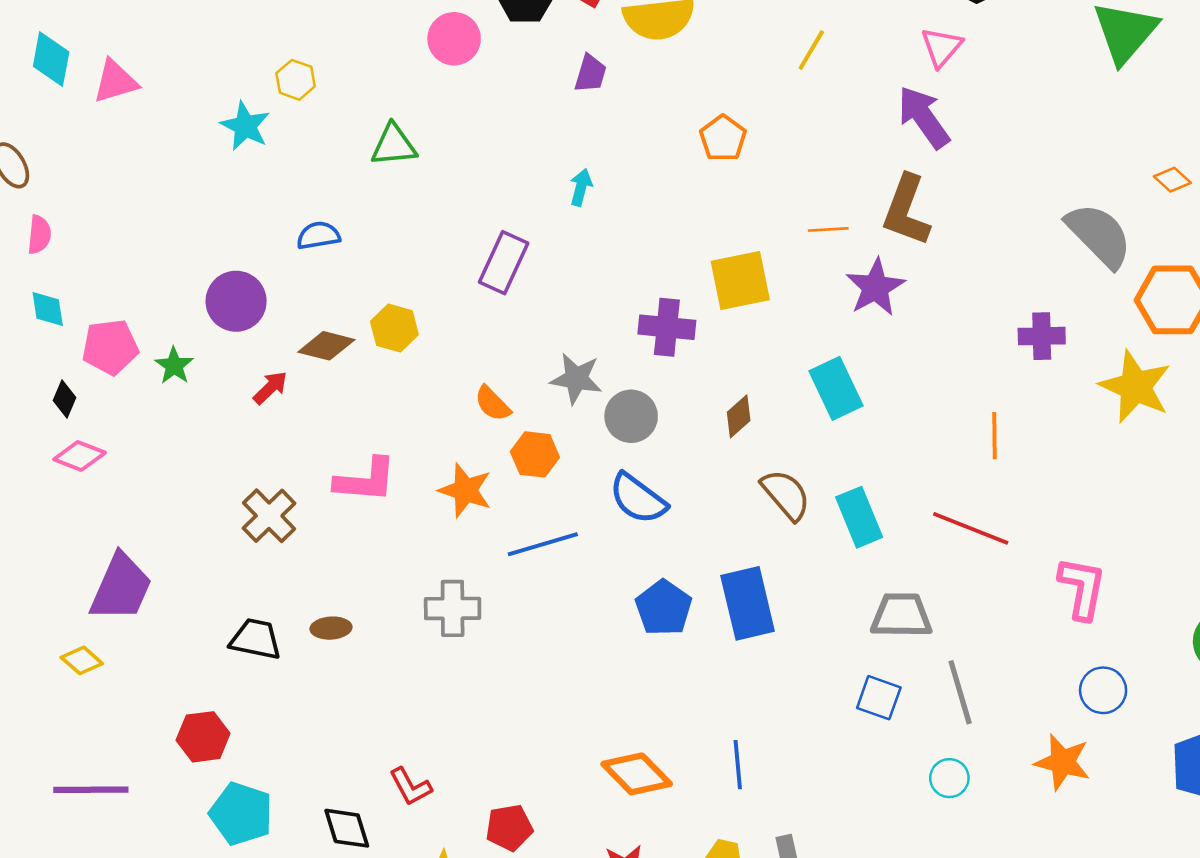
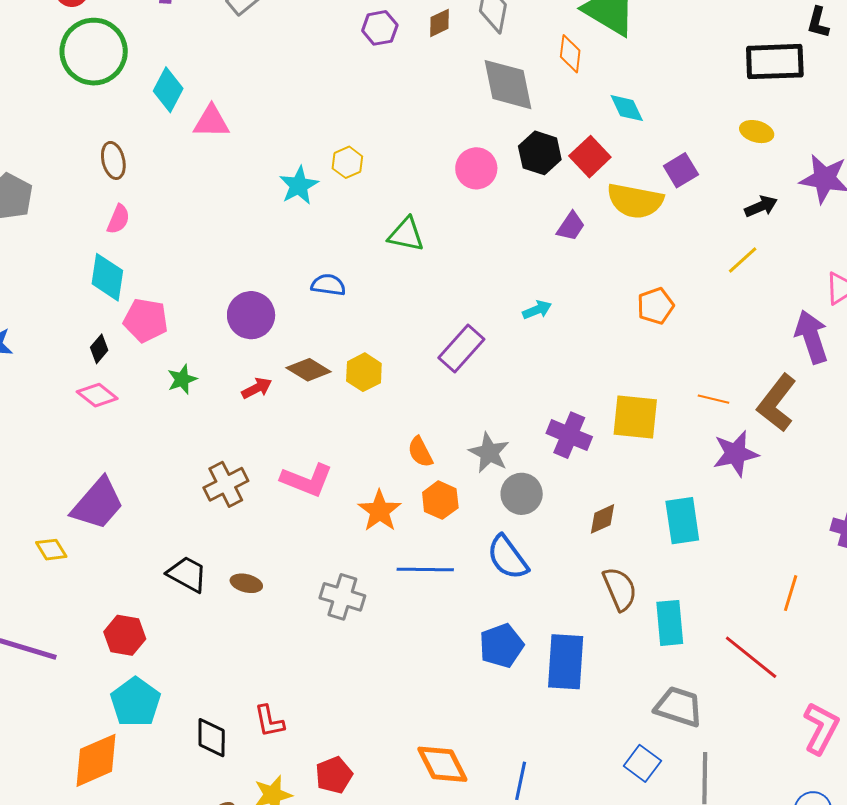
cyan arrow: (581, 187) -> (537, 310), turned 36
cyan diamond: (48, 309) -> (107, 277), size x1.5
green star: (174, 366) -> (182, 379), moved
red pentagon: (509, 828) -> (334, 775), turned -30

